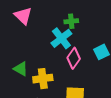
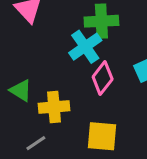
green cross: (71, 21) -> (101, 21), size x1.5

